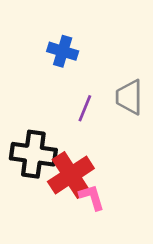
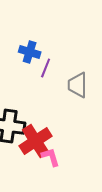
purple line: (85, 108) -> (46, 68), moved

